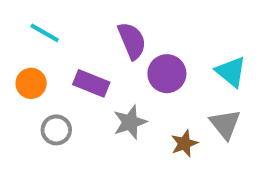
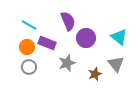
cyan line: (45, 33) -> (29, 25), moved
orange circle: (31, 83) -> (27, 47), moved

